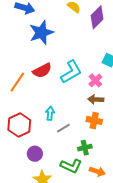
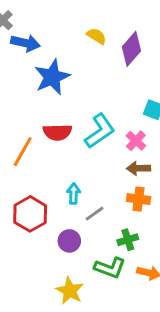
red semicircle: (42, 71) -> (57, 132), turned 30
purple circle: (35, 154) -> (69, 241), moved

